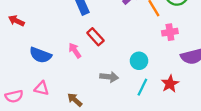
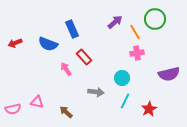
red arrow: (16, 21) -> (15, 43), turned -48
pink cross: (170, 32) -> (137, 53), moved
blue semicircle: (40, 55) -> (48, 44), moved
red star: (170, 84) -> (149, 109), moved

